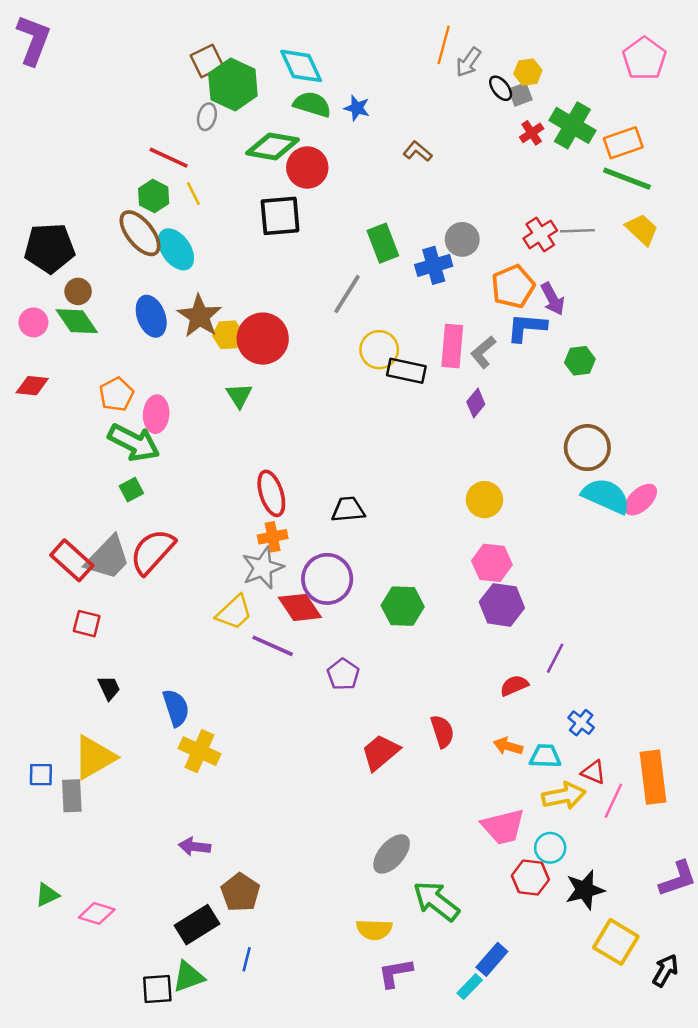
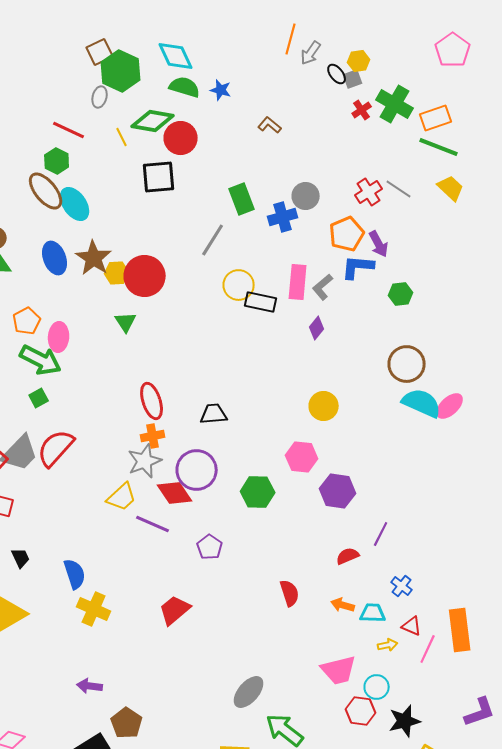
yellow line: (193, 194) -> (122, 137), moved
gray line: (577, 231) -> (399, 189), turned 36
pink hexagon: (492, 563) -> (302, 457), moved
red trapezoid: (380, 752) -> (175, 610), moved
yellow arrow: (564, 796) -> (388, 645), size x0.6

